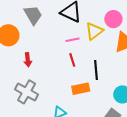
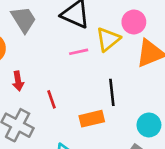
red line: (72, 60) -> (51, 99), moved

